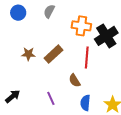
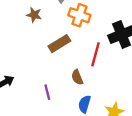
orange cross: (81, 26) -> (79, 15), moved
brown star: (28, 54) -> (34, 15), moved

